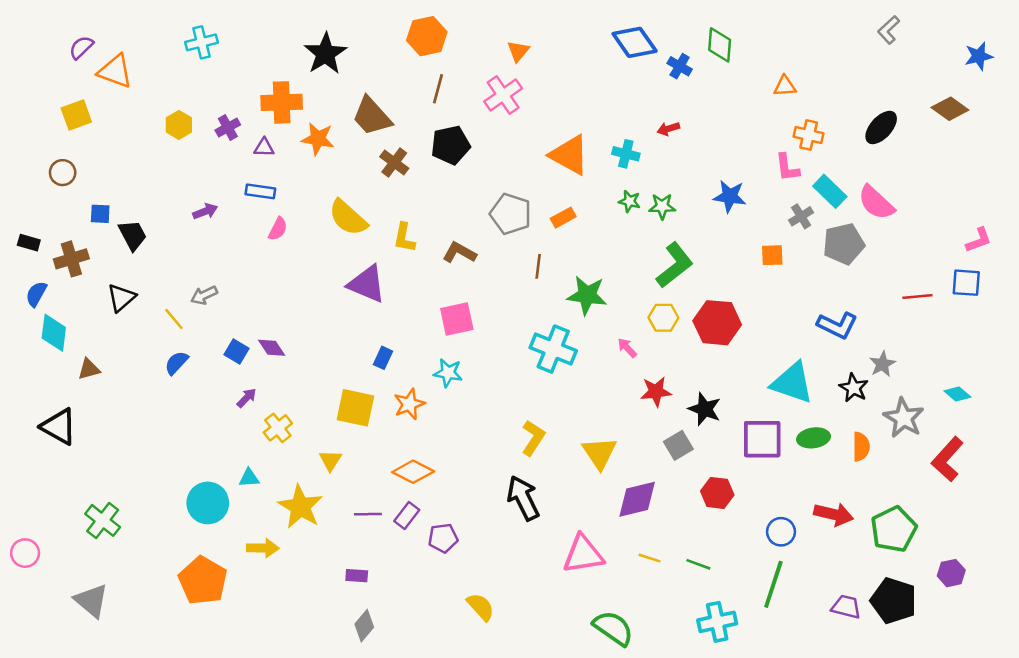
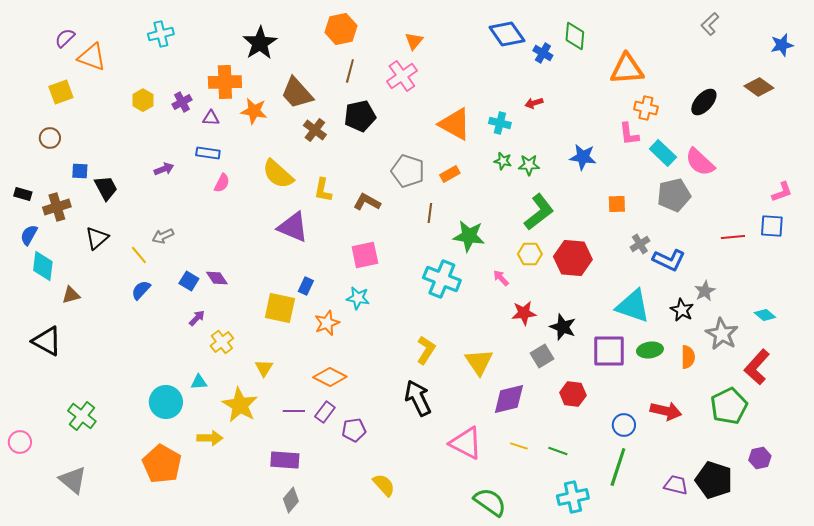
orange triangle: (785, 86) -> (627, 69), size x1.8
gray cross: (801, 216) -> (640, 244), moved
yellow square: (355, 408) -> (280, 308), moved
green pentagon: (894, 529) -> (729, 406), moved
pink triangle: (583, 554) -> (466, 443), turned 36
purple rectangle: (357, 576) -> (285, 460), size x1.6

